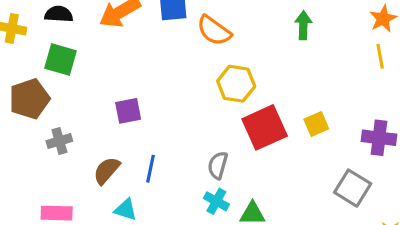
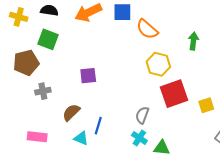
green arrow: (303, 25) -> (193, 41), moved
yellow square: (316, 124) -> (206, 105), moved
blue line: (150, 169) -> (98, 126), moved

